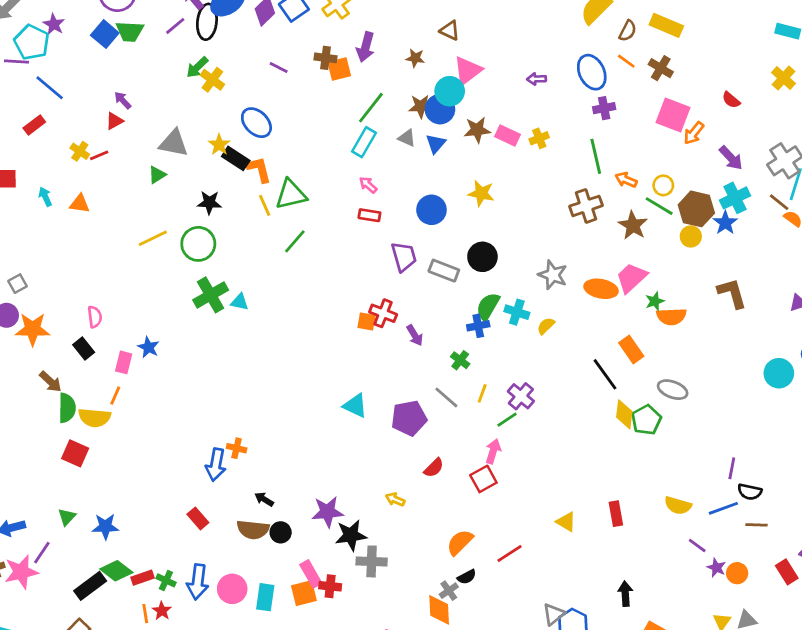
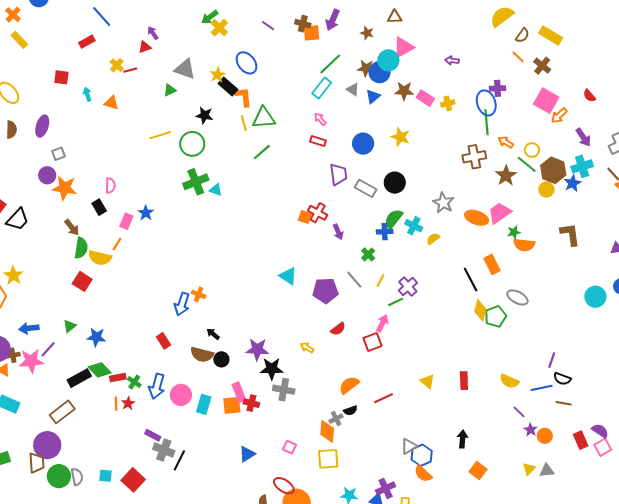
brown triangle: (450, 31) -> (395, 17), turned -35
blue ellipse: (592, 72) -> (486, 103), moved

